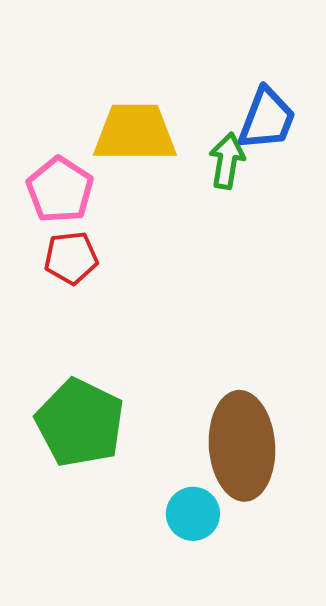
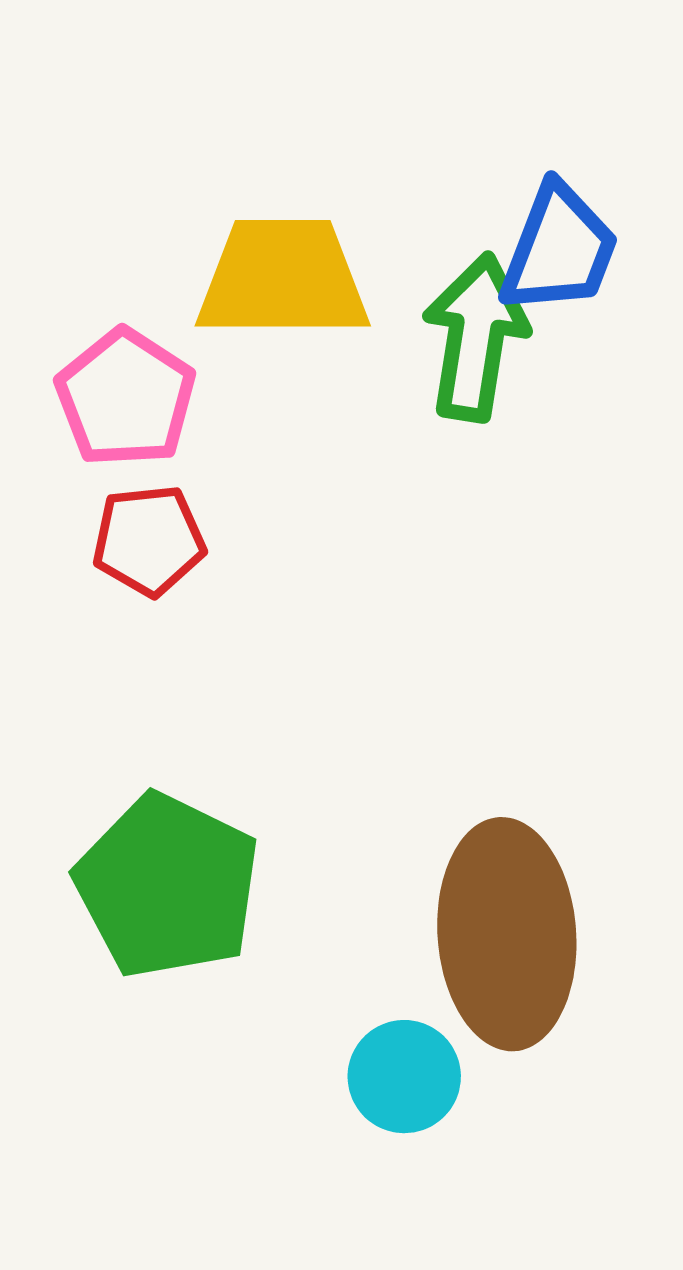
green arrow: (227, 161) -> (475, 337), size x1.4

